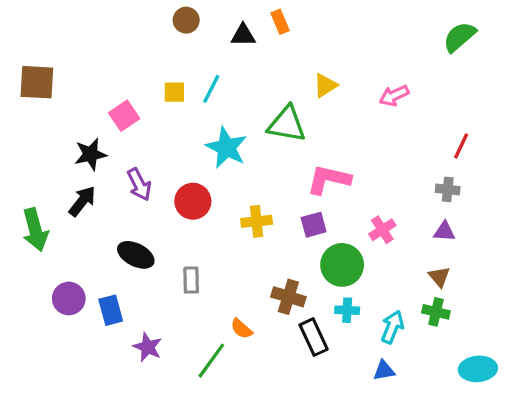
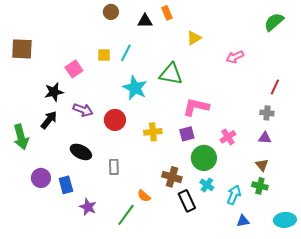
yellow triangle: (325, 86) -> (194, 38), moved
purple arrow: (139, 184) -> (83, 110), turned -42
cyan cross: (347, 310) -> (207, 185), turned 32
blue triangle: (384, 371) -> (243, 221), moved

